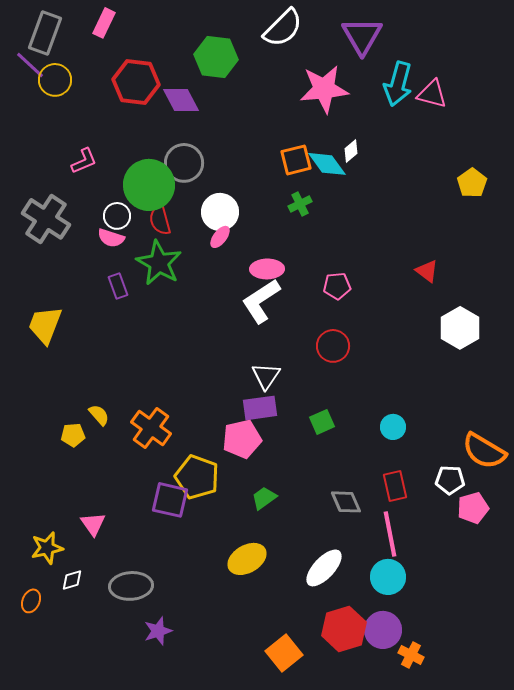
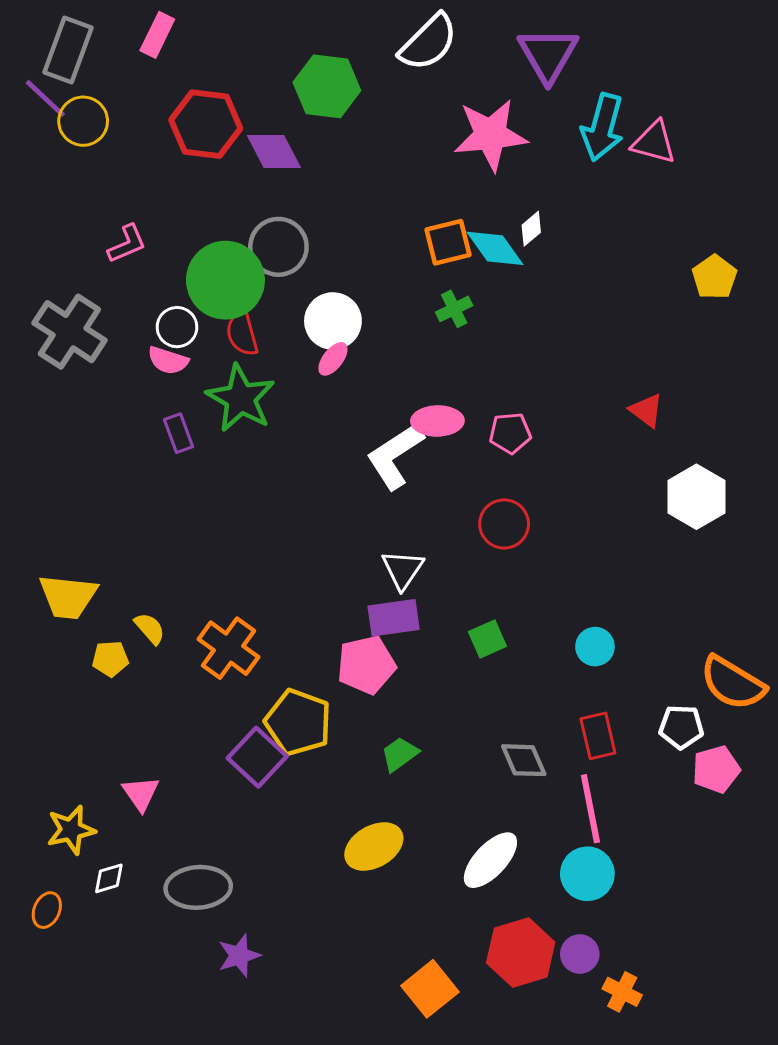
pink ellipse: (267, 269) -> (437, 421), moved
yellow trapezoid: (45, 325) -> (68, 597), moved, turned -105
purple square: (170, 500) -> (257, 757), turned 30
purple circle: (383, 630) -> (580, 954), size x0.7

